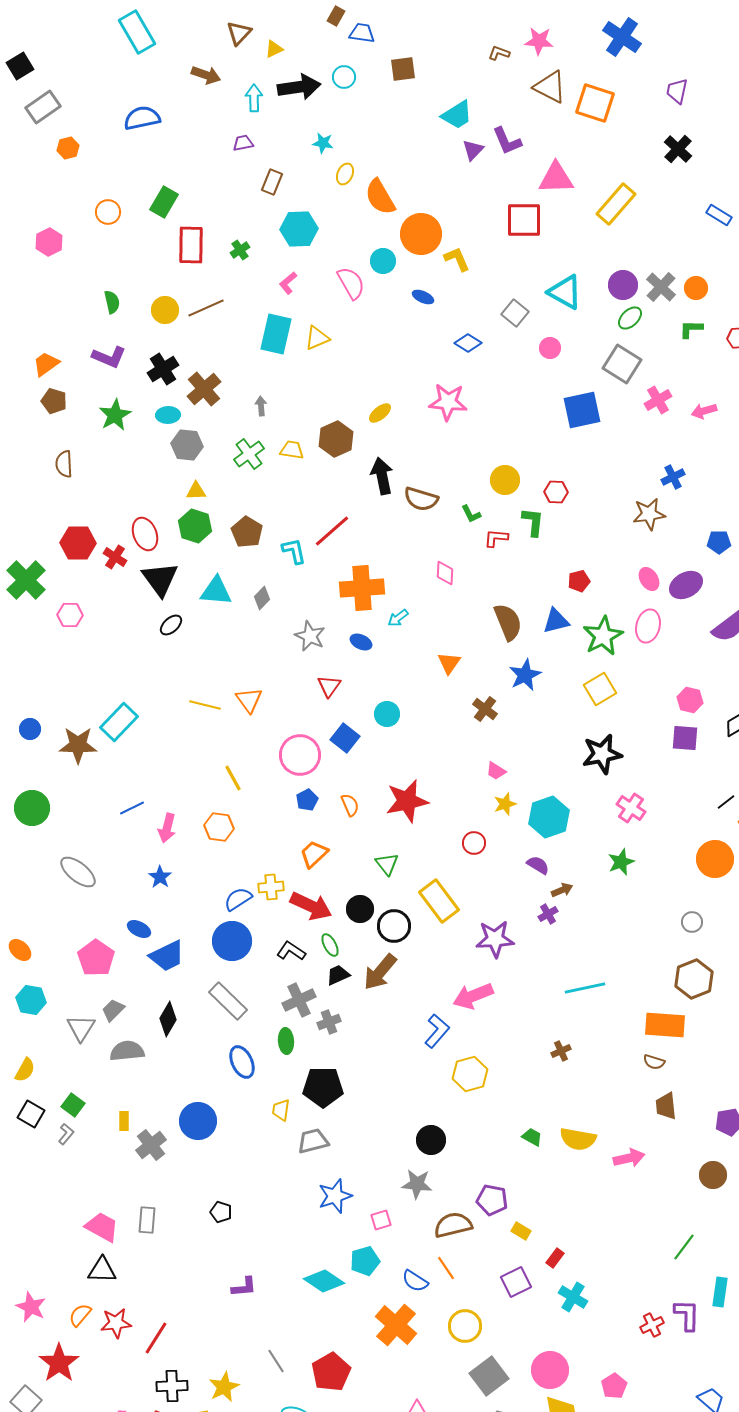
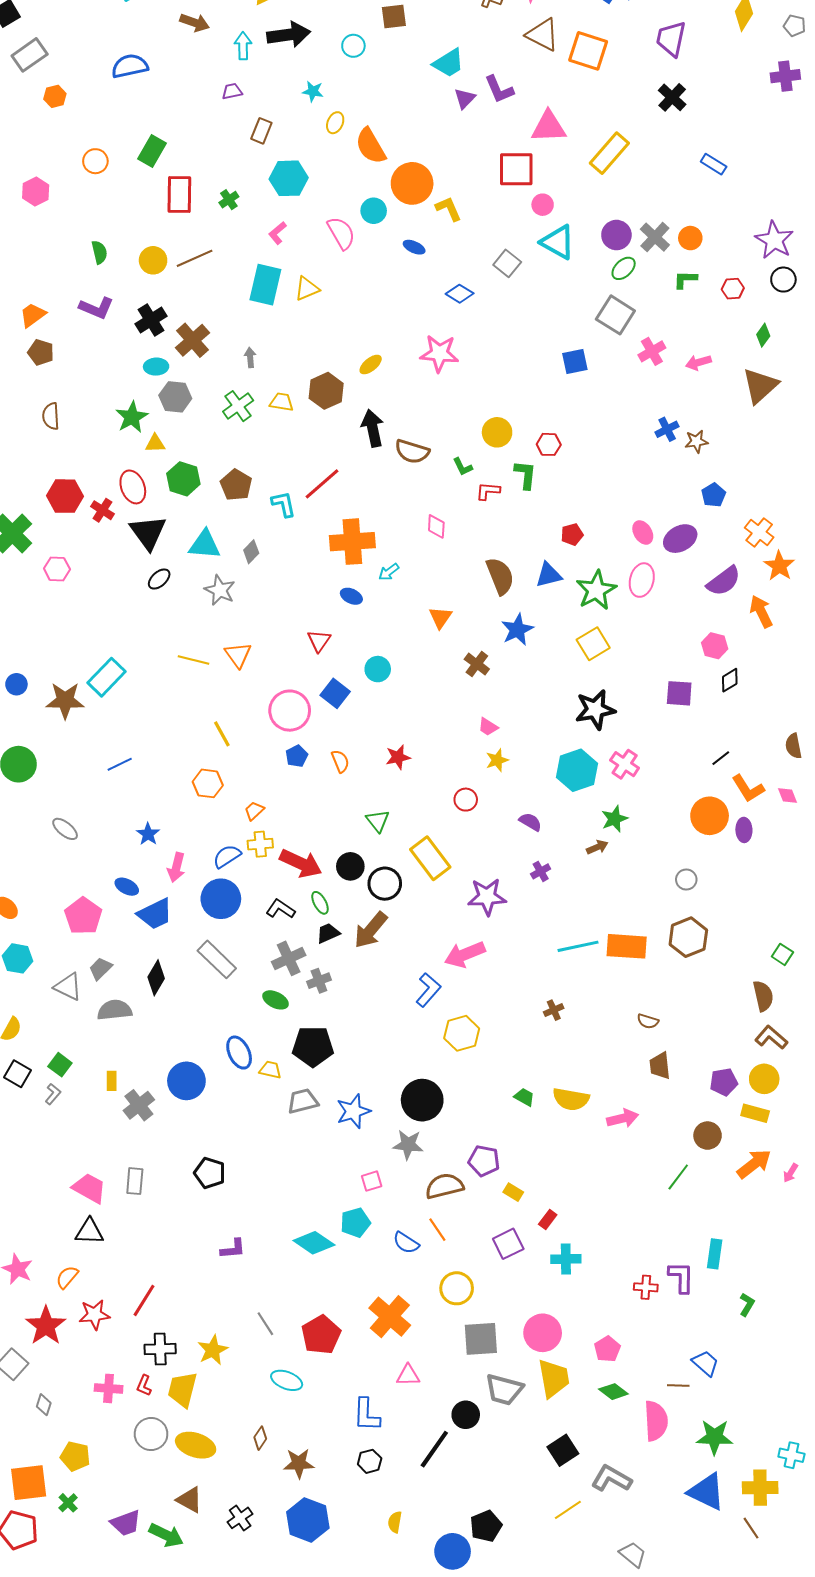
cyan circle: (344, 77) -> (353, 46), moved
purple trapezoid: (677, 91) -> (671, 39), size x1.4
pink circle: (550, 348) -> (543, 205), moved
blue square: (582, 410) -> (575, 361), size x0.7
green star: (115, 415) -> (132, 417), moved
yellow triangle: (196, 491) -> (155, 443), moved
brown star: (649, 514) -> (696, 441), moved, size x0.7
blue pentagon: (719, 542) -> (714, 495), turned -30
gray star: (310, 636) -> (220, 590), moved
pink hexagon: (690, 700) -> (715, 646), moved
red star: (407, 801) -> (398, 757), size x0.6
cyan hexagon: (549, 817) -> (577, 770), moved
pink arrow: (167, 828) -> (176, 867), moved
orange trapezoid: (314, 854) -> (254, 811), moved, size x0.7
gray ellipse: (78, 872) -> (65, 829), size x0.7
brown arrow: (562, 890) -> (597, 847), moved
orange rectangle: (665, 1025) -> (627, 946), moved
gray triangle: (81, 1028) -> (68, 987), turned -36
green ellipse: (286, 1041) -> (275, 1000), turned -60
blue ellipse: (242, 1062) -> (239, 1053), moved
yellow trapezoid: (281, 1110) -> (270, 1070), turned 95
black circle: (431, 1140) -> (422, 1100), size x1.4
blue star: (335, 1196) -> (353, 1111), moved
black pentagon: (221, 1212) -> (210, 1173), size x1.4
green line: (684, 1247) -> (678, 1177), moved
cyan cross: (573, 1297) -> (566, 1259), turned -32
red star: (116, 1323) -> (94, 1315), moved
orange cross: (396, 1325) -> (390, 1317), moved
red cross: (652, 1325) -> (646, 1287), turned 30
gray square: (489, 1376) -> (481, 1339), turned 33

